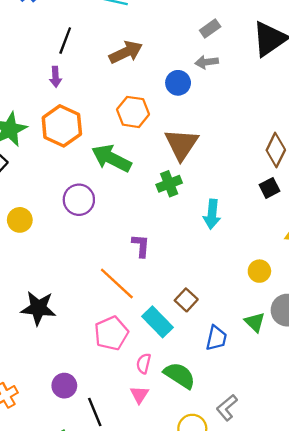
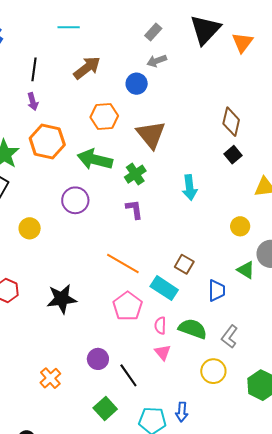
green cross: (169, 184) -> (135, 174), moved
purple L-shape: (141, 246) -> (134, 209), moved
gray L-shape: (227, 408) -> (230, 337), moved

